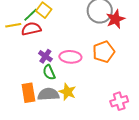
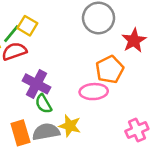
red star: (116, 19) -> (134, 40), moved
purple cross: (45, 56) -> (37, 84), size x1.5
pink ellipse: (70, 57) -> (94, 92), moved

